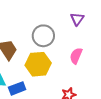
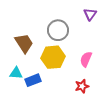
pink semicircle: (76, 56) -> (86, 59), moved

